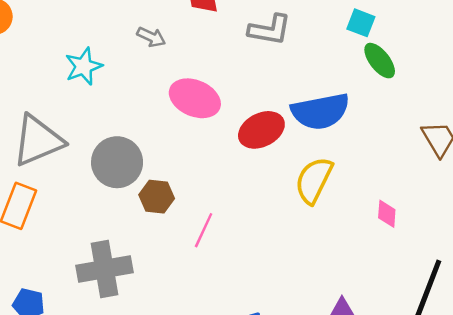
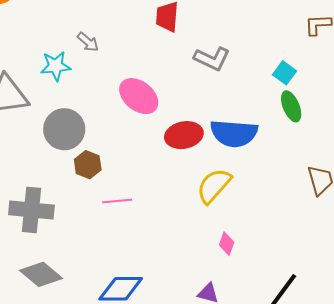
gray arrow: (151, 37) -> (88, 42), moved
cyan star: (84, 66) -> (56, 66), moved
pink diamond: (387, 214) -> (227, 244), moved
pink line: (204, 230) -> (117, 201), turned 44

